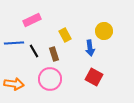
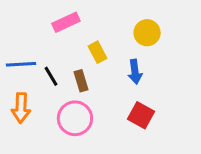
pink rectangle: (32, 20) -> (66, 22), moved
yellow circle: (104, 31) -> (147, 33), moved
orange arrow: (14, 84) -> (21, 108), moved, turned 84

